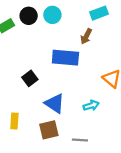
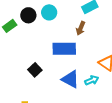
blue triangle: (55, 103) -> (70, 79), moved
cyan arrow: (91, 105) -> (92, 80), moved

